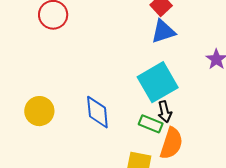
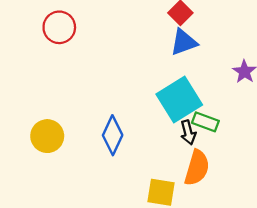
blue diamond: (97, 112) -> (113, 135), turned 32
green rectangle: (151, 124) -> (205, 122), moved

